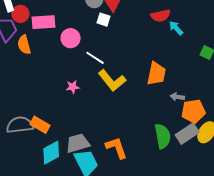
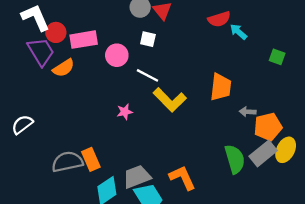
white square: (103, 20) -> (148, 39), moved
orange semicircle: (24, 45) -> (64, 68), turned -102
orange rectangle: (40, 125) -> (91, 159), turned 42

